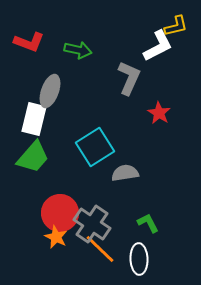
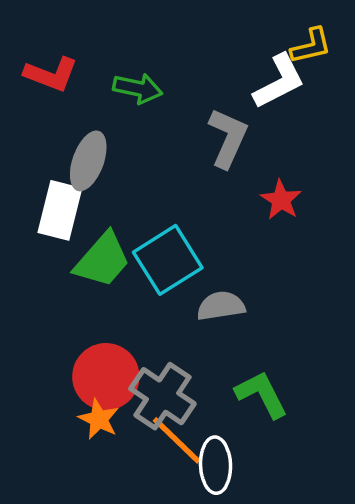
green trapezoid: (33, 157) -> (102, 260), moved
green L-shape: (148, 223) -> (262, 394), size x1.4
white ellipse: (139, 259) -> (216, 465), moved

